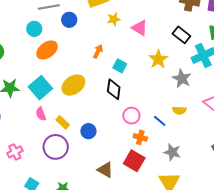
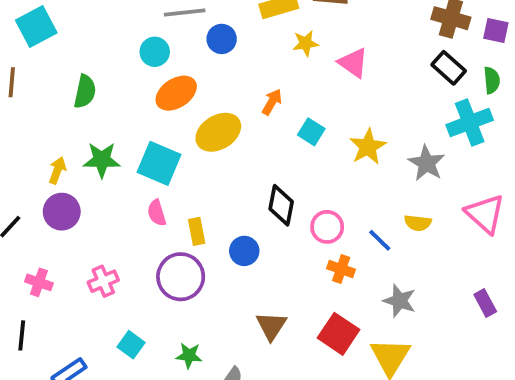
black rectangle: (181, 35) -> (449, 68), moved
yellow star: (158, 59) -> (368, 147), moved
yellow ellipse: (73, 85) -> (218, 132), moved
cyan square: (40, 88) -> (159, 163), turned -30
black diamond: (114, 89) -> (281, 205), moved
yellow rectangle: (63, 122) -> (197, 231), turned 32
red square: (134, 161) -> (339, 334), moved
brown triangle: (105, 170) -> (271, 326), turned 30

